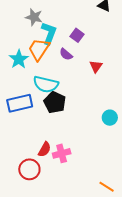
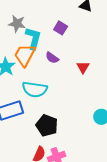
purple square: (77, 35) -> (61, 28), moved
black pentagon: (55, 102) -> (47, 125), moved

